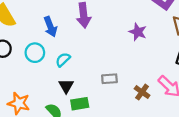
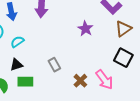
gray rectangle: (109, 79) -> (54, 65), turned 56
black triangle: (66, 86) -> (16, 65), turned 32

